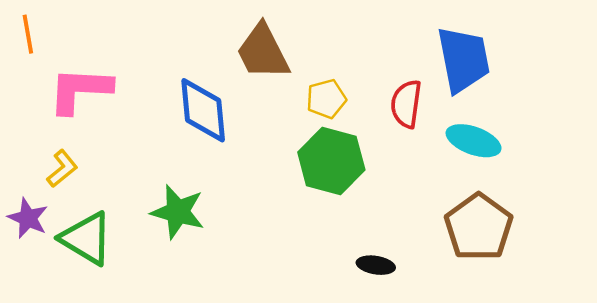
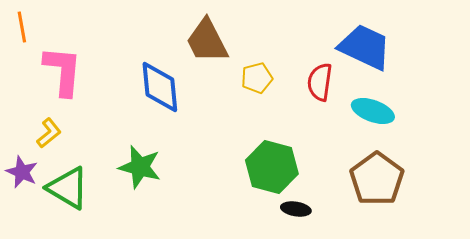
blue trapezoid: (463, 59) -> (365, 47), turned -54
pink L-shape: (80, 90) -> (63, 71), turned 92
green hexagon: (331, 161) -> (272, 167), moved

